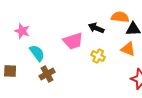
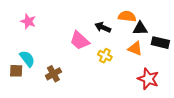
pink star: (22, 31) -> (28, 21), moved
pink trapezoid: (73, 41) -> (80, 41), turned 60
cyan semicircle: (37, 53) -> (27, 59), moved

